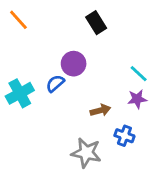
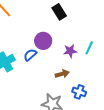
cyan line: (139, 74) -> (89, 48), turned 72
purple star: (137, 99) -> (70, 51), moved

